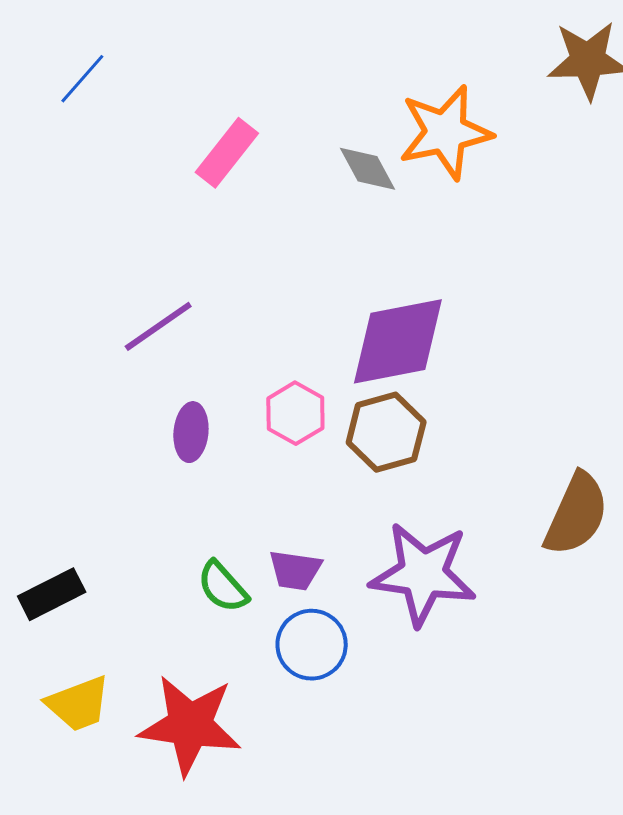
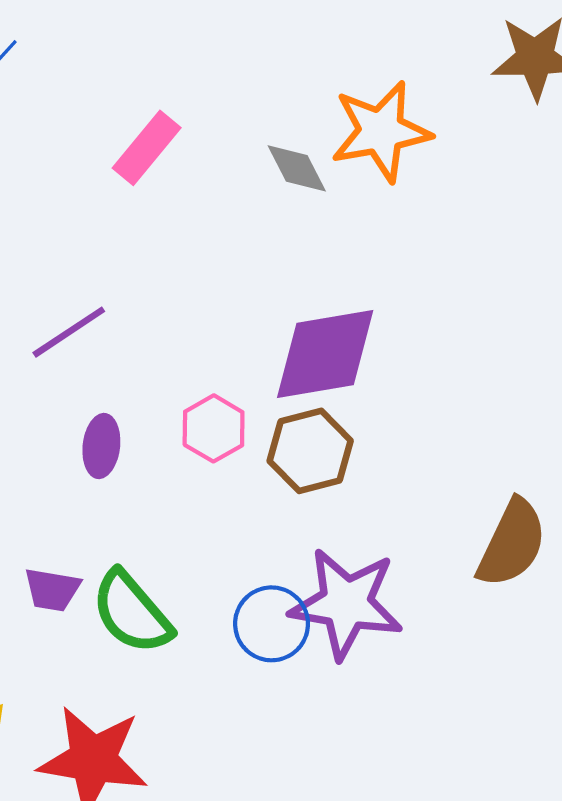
purple trapezoid: (295, 570) -> (52, 590), moved
green semicircle: (223, 587) -> (132, 612), size x1.5
blue circle: (312, 645) -> (272, 624), moved

